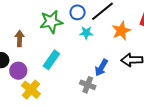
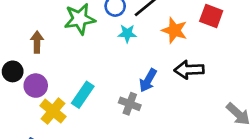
orange star: (121, 31) -> (174, 30), turned -30
cyan rectangle: (51, 60) -> (83, 95), moved

